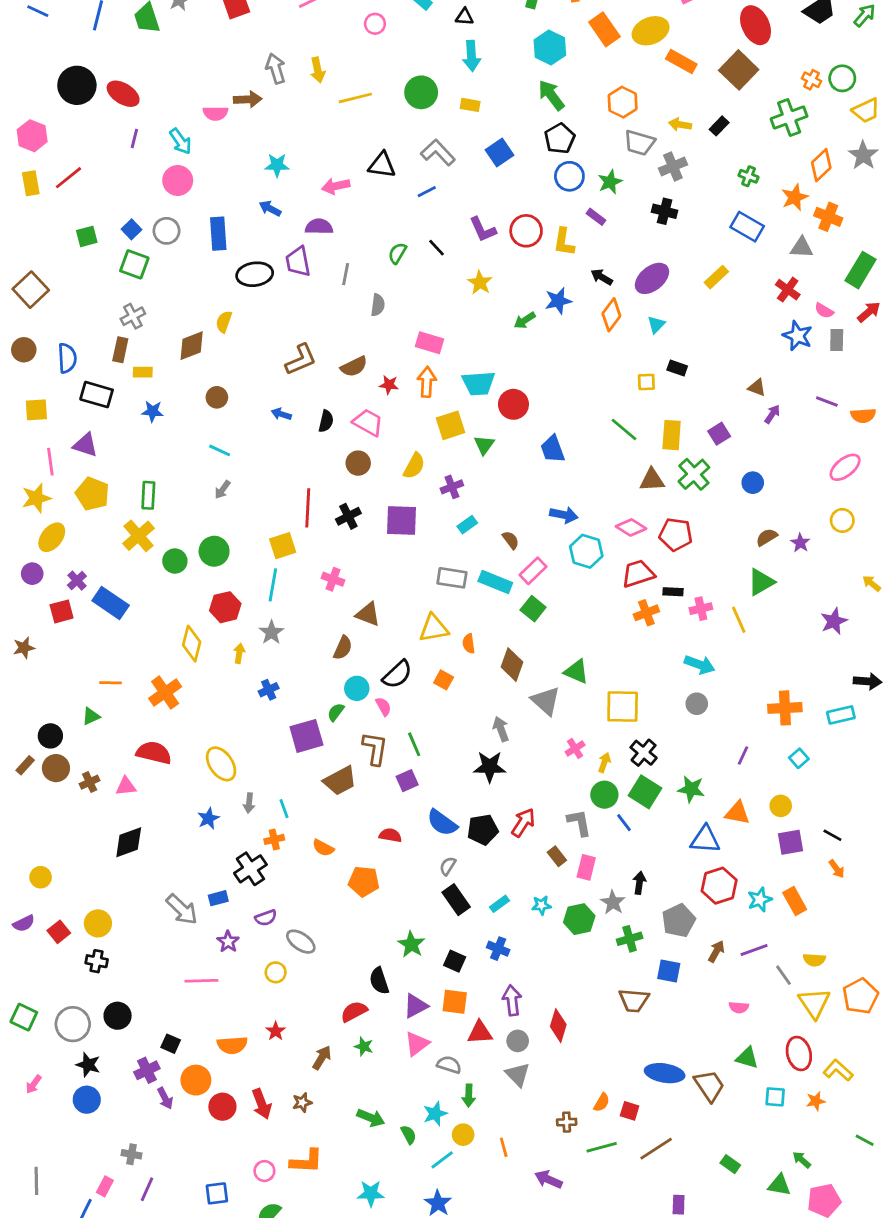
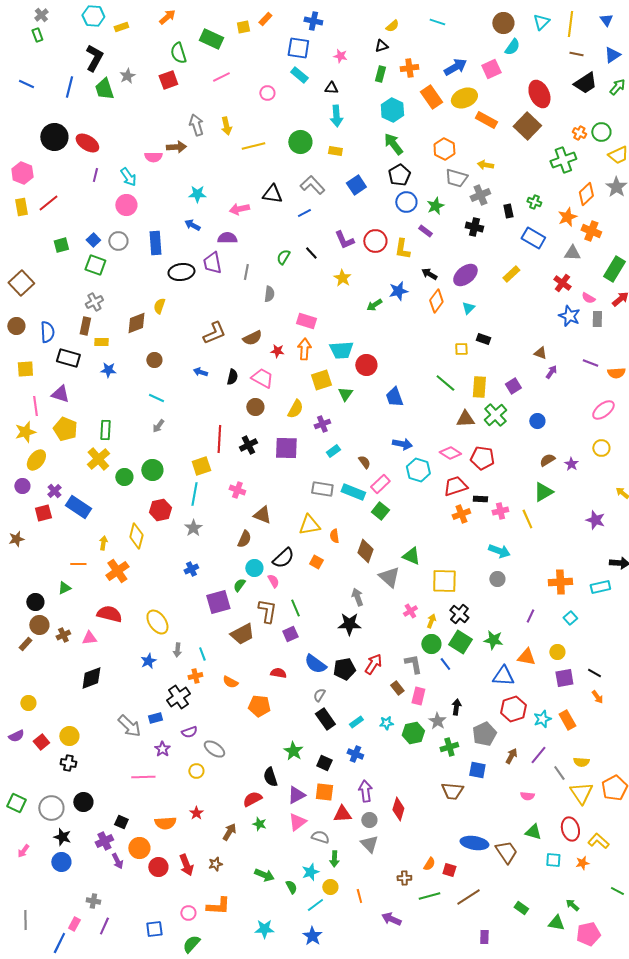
black rectangle: (719, 126) -> (508, 211), moved, turned -56
purple star: (834, 621) -> (595, 520), turned -30
yellow arrow: (239, 653) -> (103, 543), moved
brown rectangle: (25, 765) -> (25, 644), moved
purple line: (754, 950) -> (538, 755), turned -30

